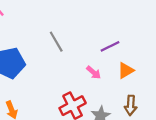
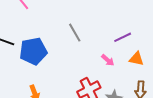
orange triangle: (126, 70) -> (136, 59), turned 42

